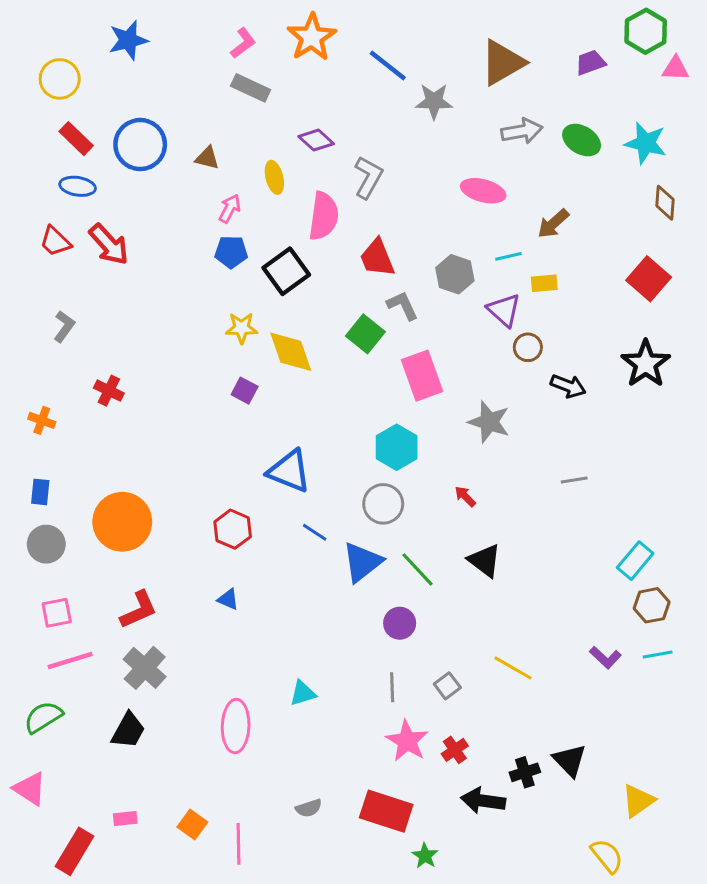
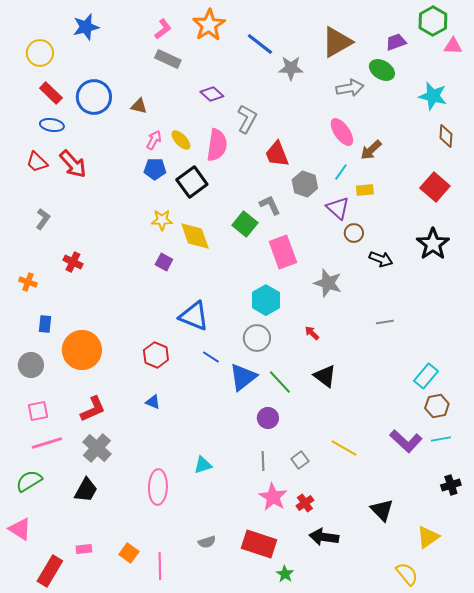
green ellipse: (582, 140) -> (382, 70), moved
yellow ellipse: (274, 177) -> (181, 140), moved, turned -30
pink ellipse: (483, 191) -> (342, 132), moved, turned 40
cyan line: (508, 256) -> (341, 172), turned -42
red trapezoid: (377, 258) -> (277, 154), moved
blue rectangle: (40, 492) -> (45, 324), moved
purple L-shape: (605, 657) -> (406, 441), size x1.5
black cross: (525, 772) -> (451, 485), moved

